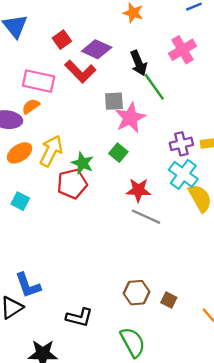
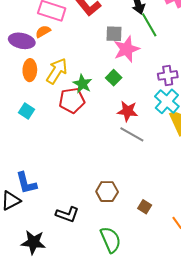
orange ellipse: (20, 153) -> (30, 70), turned -60
brown hexagon: (137, 293) -> (107, 192), moved

